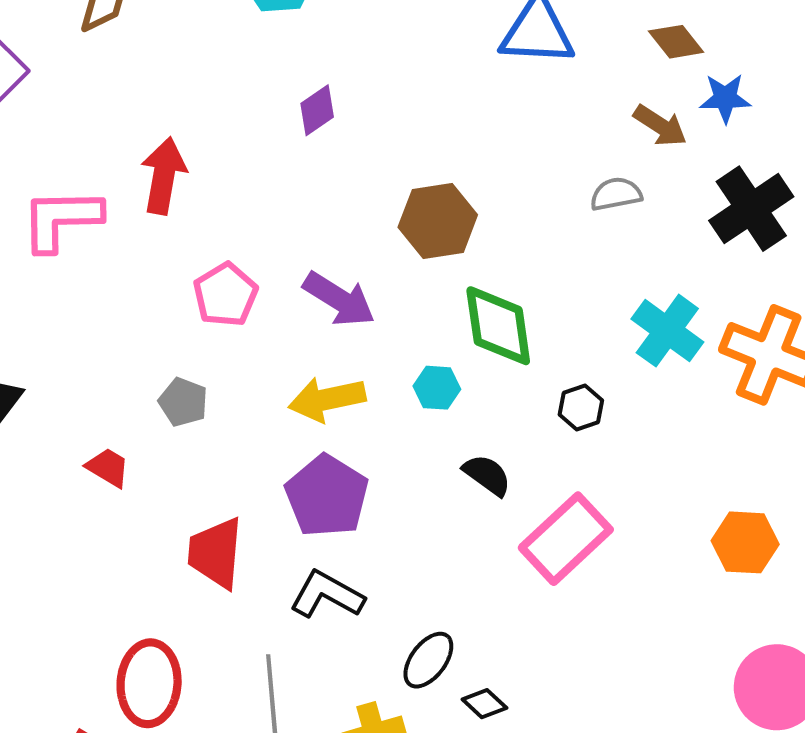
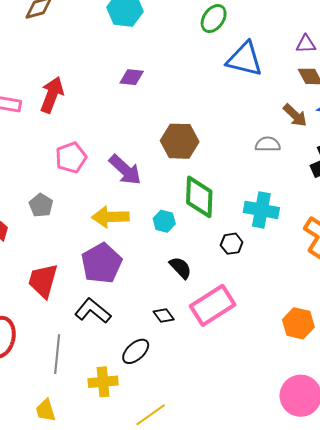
purple diamond: (317, 110) -> (132, 77), turned 30
cyan cross: (667, 331) -> (261, 210), moved, turned -36
black diamond: (484, 704) -> (164, 315), moved

